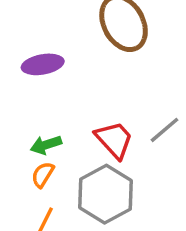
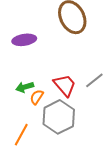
orange semicircle: (43, 175) -> (37, 97), moved

